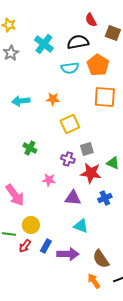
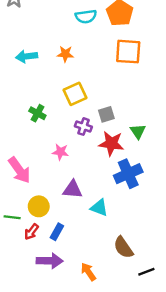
yellow square: (70, 124) -> (75, 94), moved
green triangle: (113, 163) -> (138, 131), turned 32
purple triangle: (73, 198) -> (73, 189), moved
blue cross: (105, 198) -> (128, 174), size x1.6
purple arrow: (68, 254) -> (50, 261), moved
orange arrow: (94, 281) -> (88, 272), moved

